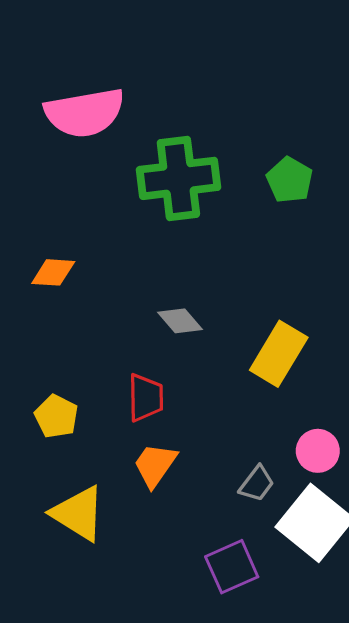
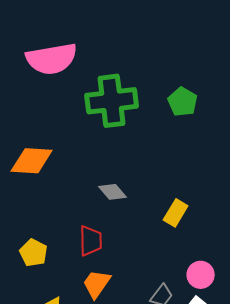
orange diamond: (53, 272) -> (32, 161), size x1.5
yellow rectangle: (279, 354) -> (176, 213), size x0.7

